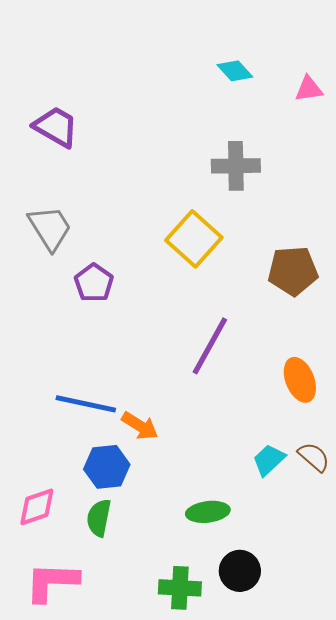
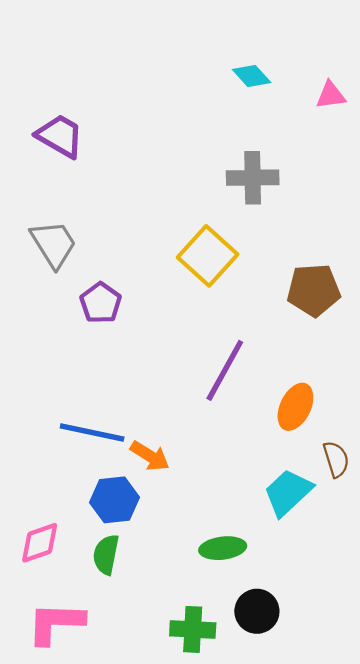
orange ellipse: (300, 380) -> (295, 407), moved, turned 48
brown semicircle: (314, 457) -> (336, 459), moved, turned 32
cyan trapezoid: (269, 460) -> (288, 492), size x1.4

